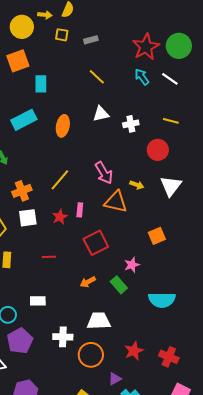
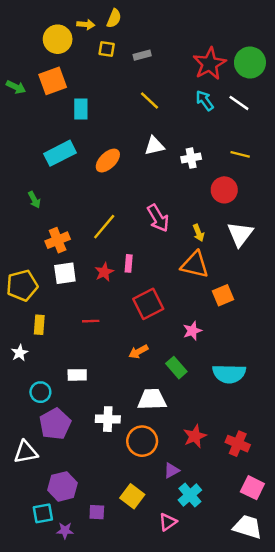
orange ellipse: (63, 126) -> (108, 161), turned 35
yellow arrow: (137, 185) -> (198, 233), turned 48
orange triangle: (116, 202) -> (195, 265), moved
green rectangle: (119, 285) -> (176, 368), moved

